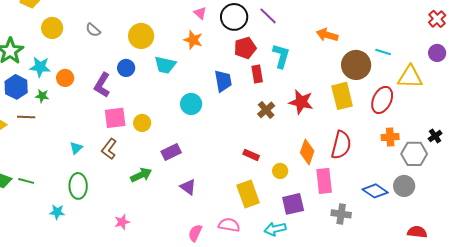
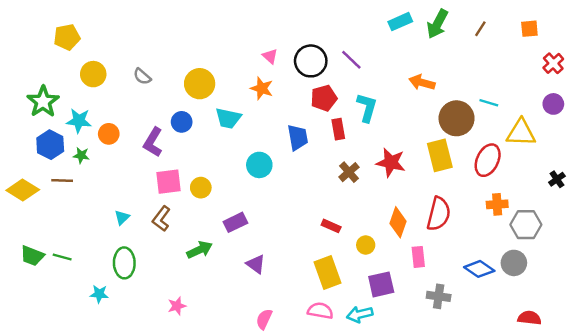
black cross: (435, 136) -> (557, 179), moved
pink rectangle: (324, 181) -> (418, 257), size x0.7
pink semicircle: (229, 225) -> (320, 311), moved

